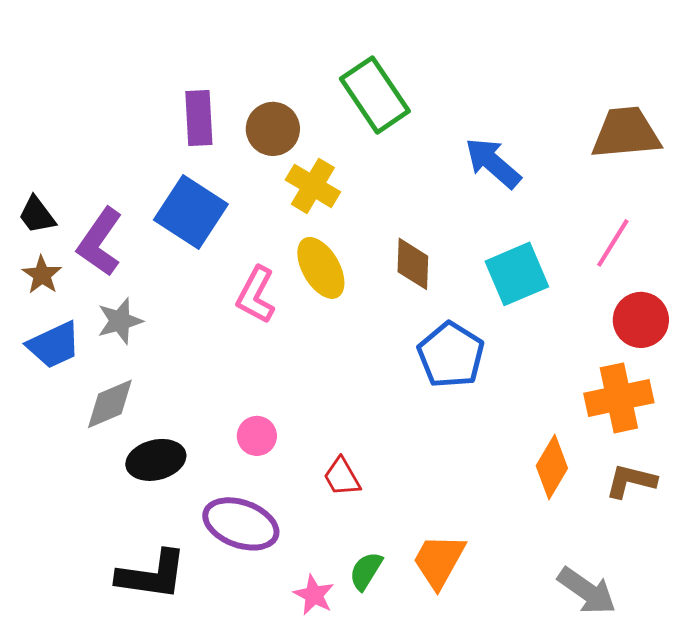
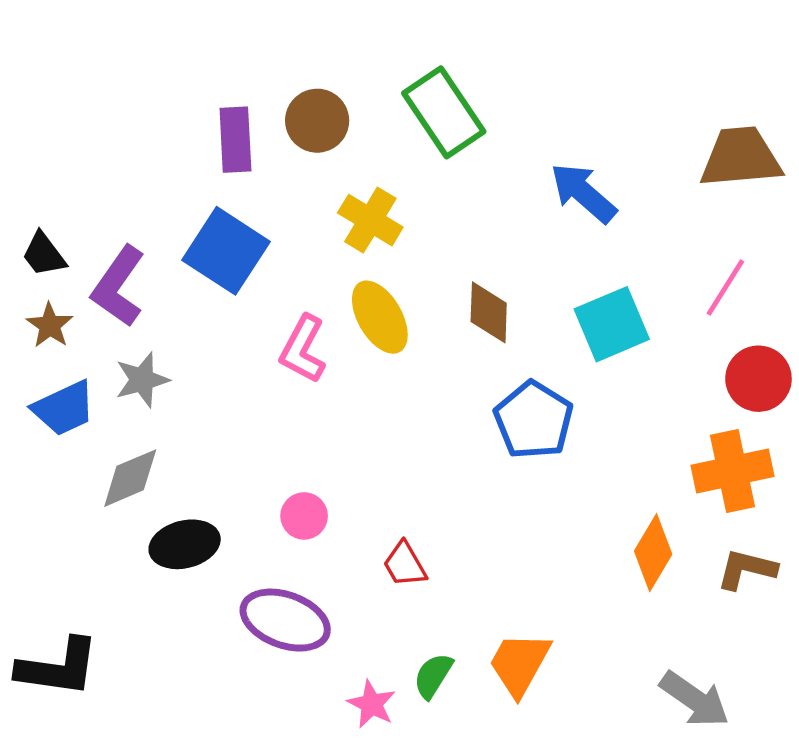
brown circle: (273, 129) -> (317, 121), moved
black L-shape: (152, 575) -> (58, 667), moved

